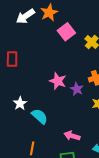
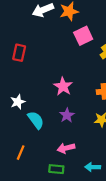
purple star: (77, 89) -> (67, 115), moved
pink arrow: (72, 136) -> (66, 148), turned -42

